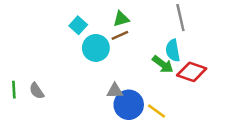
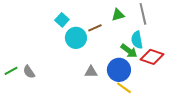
green triangle: (121, 19) -> (118, 15), moved
green line: (14, 90) -> (11, 71), turned 64
blue circle: (129, 105) -> (119, 70), moved

